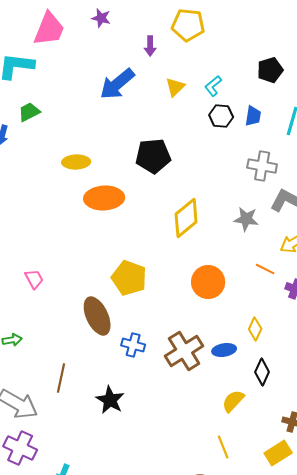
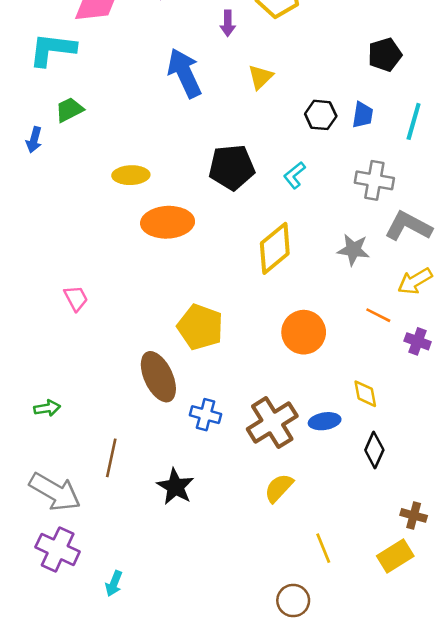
blue arrow: (117, 84) -> (185, 73), turned 105
cyan L-shape: (213, 86) -> (294, 175), moved
pink trapezoid: (34, 279) -> (76, 298), moved
yellow diamond: (255, 329) -> (365, 394), turned -35
yellow semicircle: (233, 401) -> (279, 488), moved

